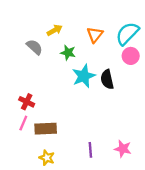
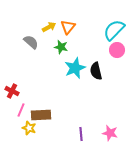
orange triangle: (95, 35) -> (68, 27), moved
red cross: (27, 102) -> (12, 91), moved
yellow star: (47, 158) -> (29, 128), moved

